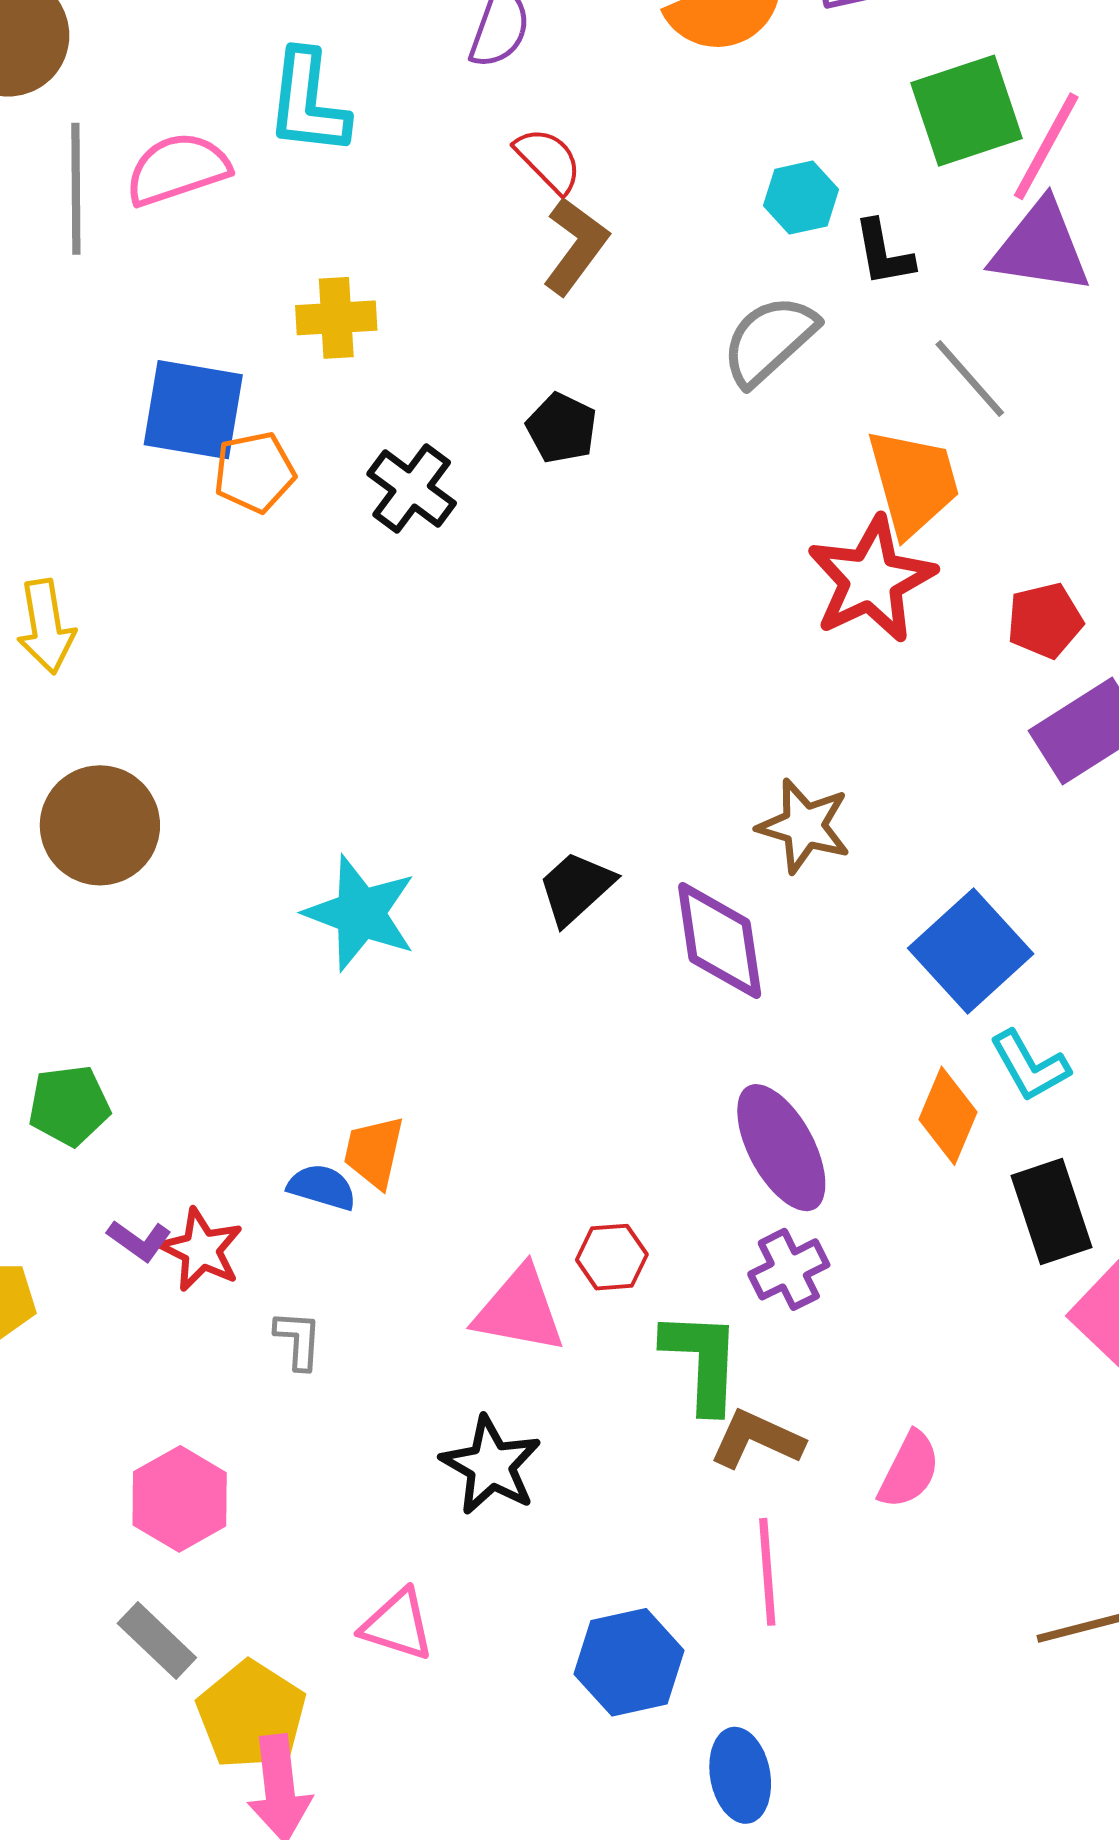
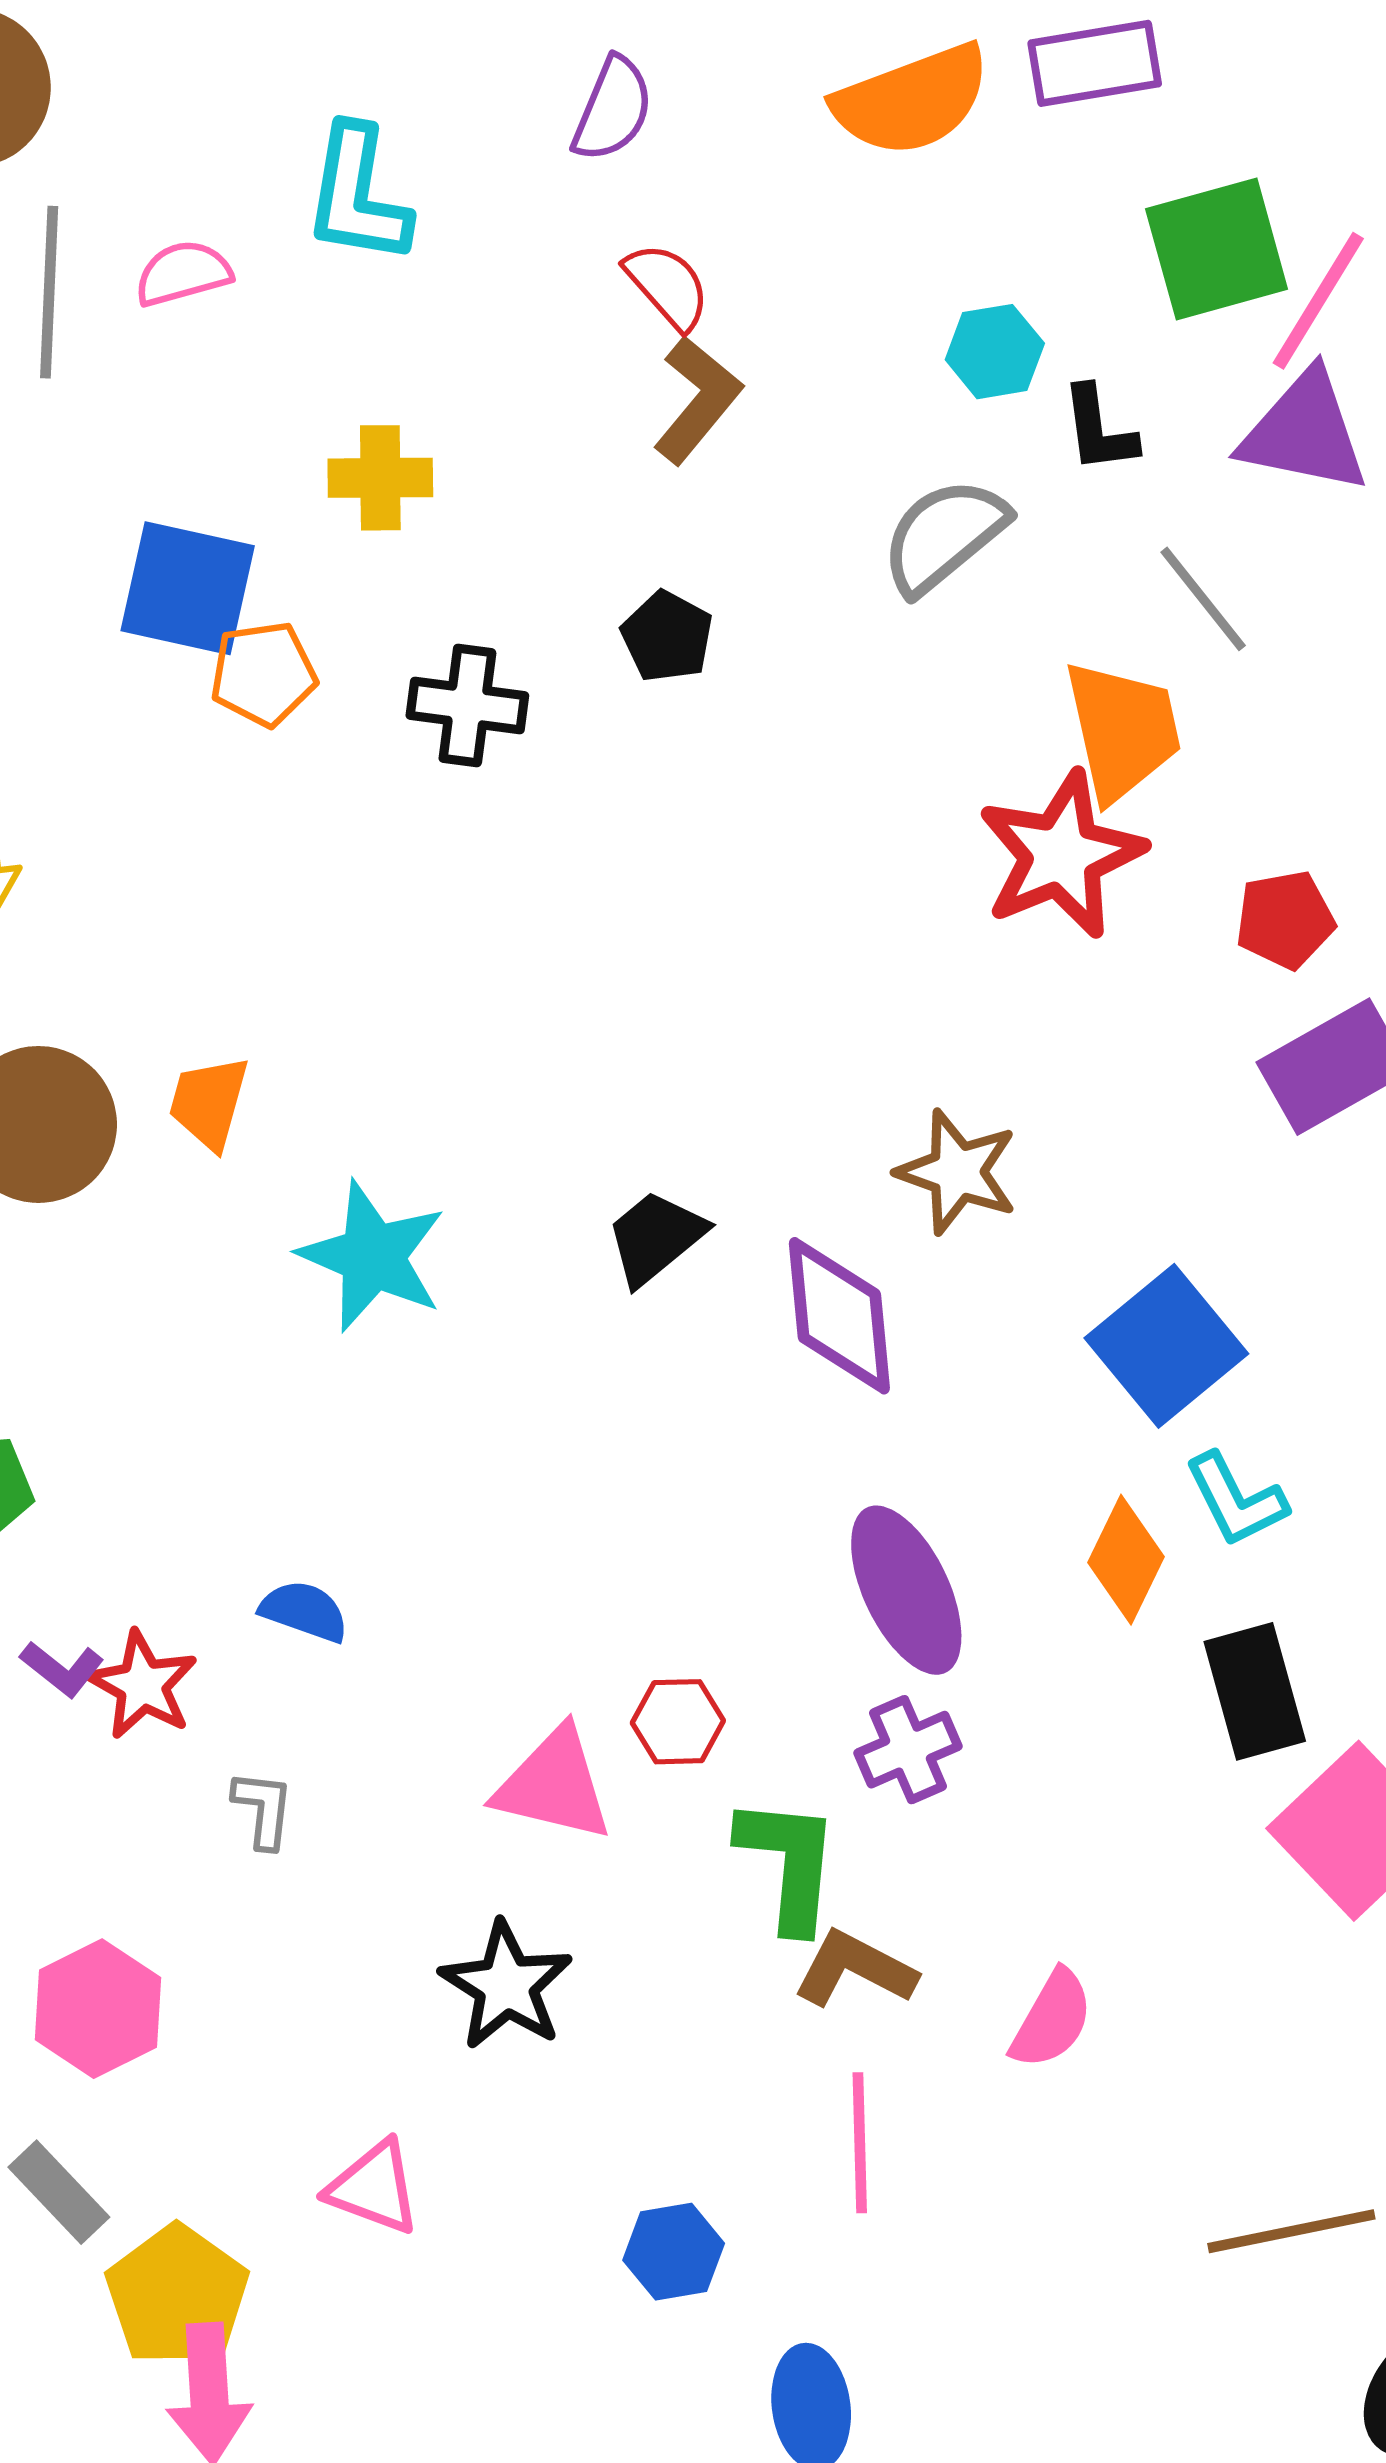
pink semicircle: (178, 169) -> (183, 273), size x0.7
black cross: (412, 489) -> (467, 705), turned -32
orange trapezoid: (374, 1152) -> (209, 1103), moved
blue hexagon: (629, 1662) -> (674, 2252), size x0.7

